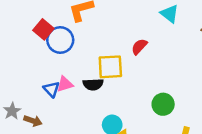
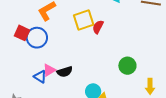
yellow square: (110, 67) -> (84, 20), moved
black semicircle: (93, 84) -> (65, 72), moved

